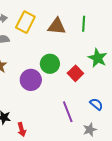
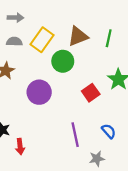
yellow rectangle: (25, 22) -> (42, 40), moved
brown triangle: (57, 26) -> (78, 36), turned -36
green circle: (50, 64) -> (63, 61), moved

